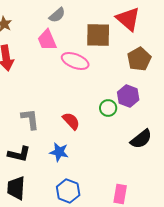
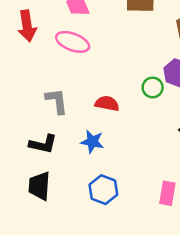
pink ellipse: (75, 61) -> (73, 42), moved
red semicircle: (71, 121) -> (107, 103), turned -36

